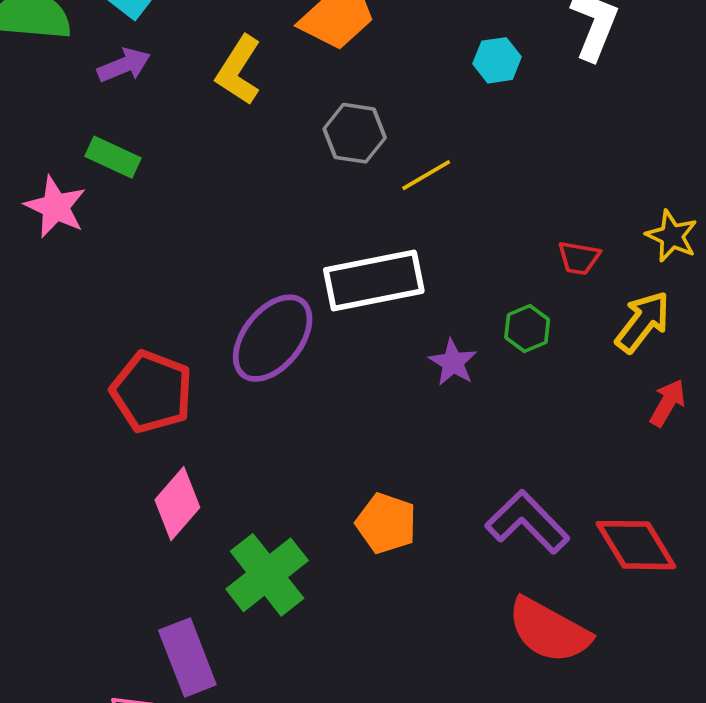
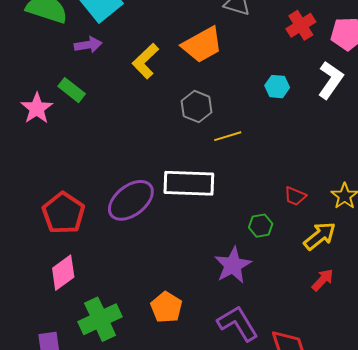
purple star: (453, 362) -> (233, 265), moved, size x1.5

